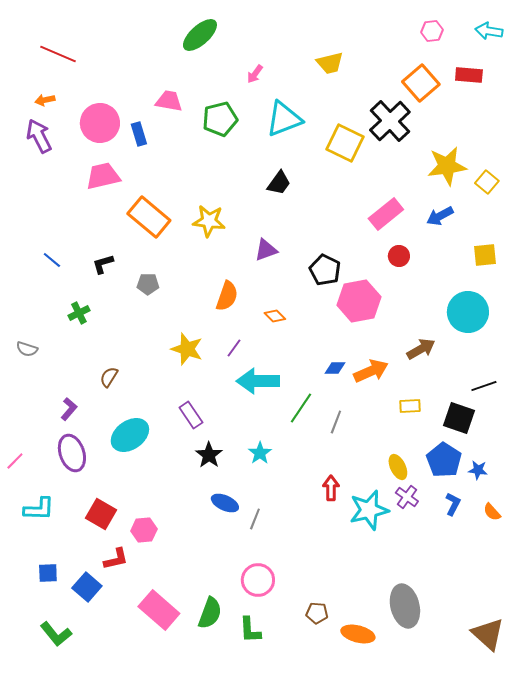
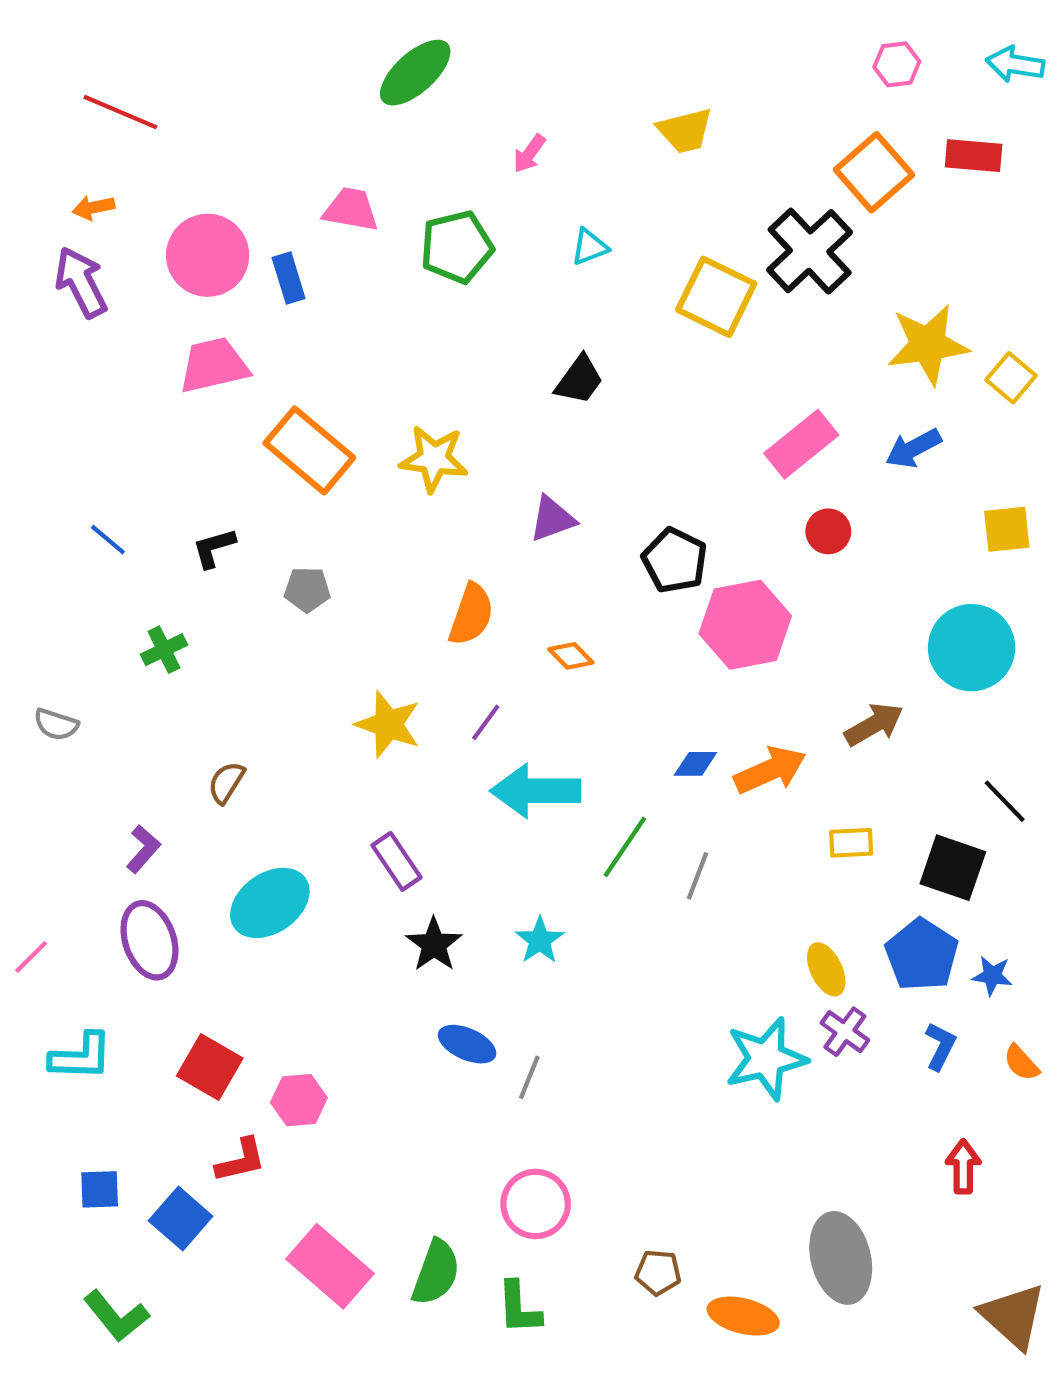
cyan triangle: (284, 119) -> (590, 247), size x0.5
black line: (484, 386) -> (1005, 801), turned 65
red arrow: (331, 488) -> (963, 1167), moved

